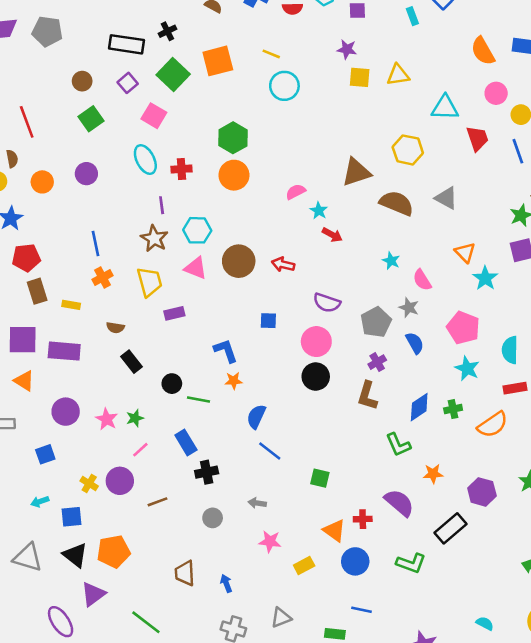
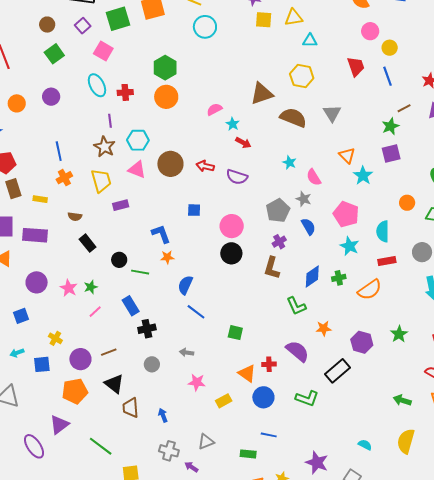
green square: (173, 74) -> (118, 19), turned 30
cyan triangle: (445, 108) -> (310, 41), moved, size x0.7
gray triangle: (446, 198) -> (332, 113), turned 30
purple semicircle: (327, 303) -> (237, 177), moved
purple circle: (120, 481) -> (80, 359), moved
black triangle: (75, 555) -> (114, 384), moved

